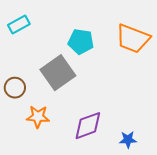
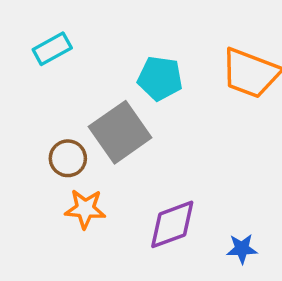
brown circle: (15, 88) -> (68, 158), moved

